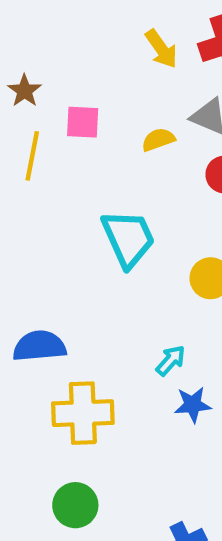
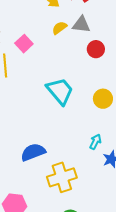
pink square: (83, 122) -> (24, 44), turned -30
yellow semicircle: (158, 140) -> (59, 28), moved

